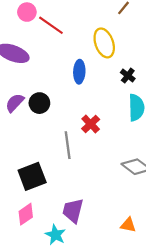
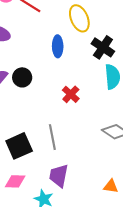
black cross: (128, 76) -> (103, 47), size x1.6
gray line: (68, 145) -> (52, 137), moved
pink diamond: (26, 214) -> (15, 181), turned 40

